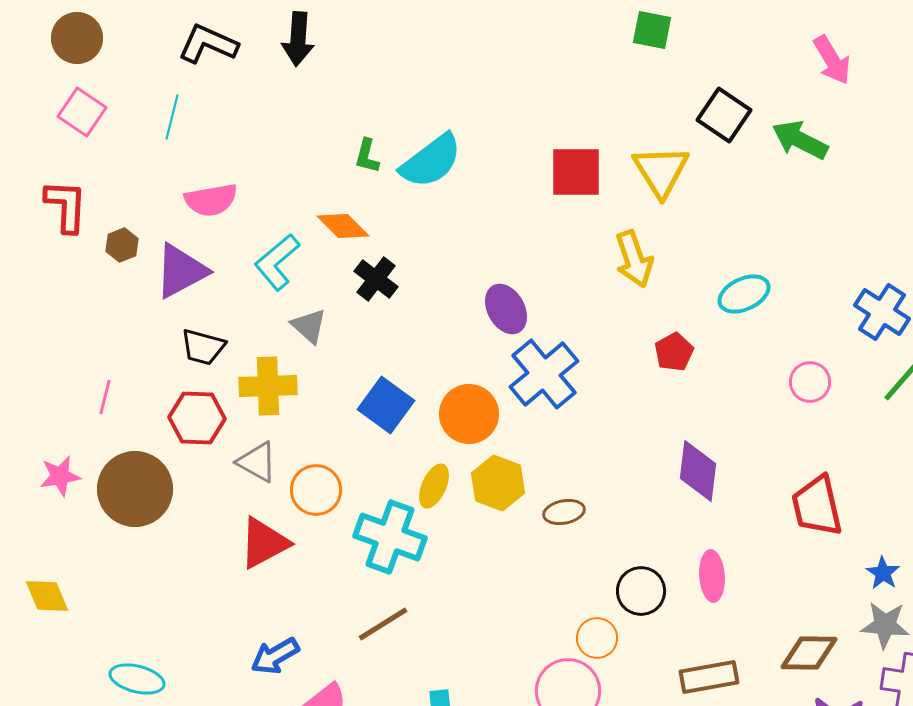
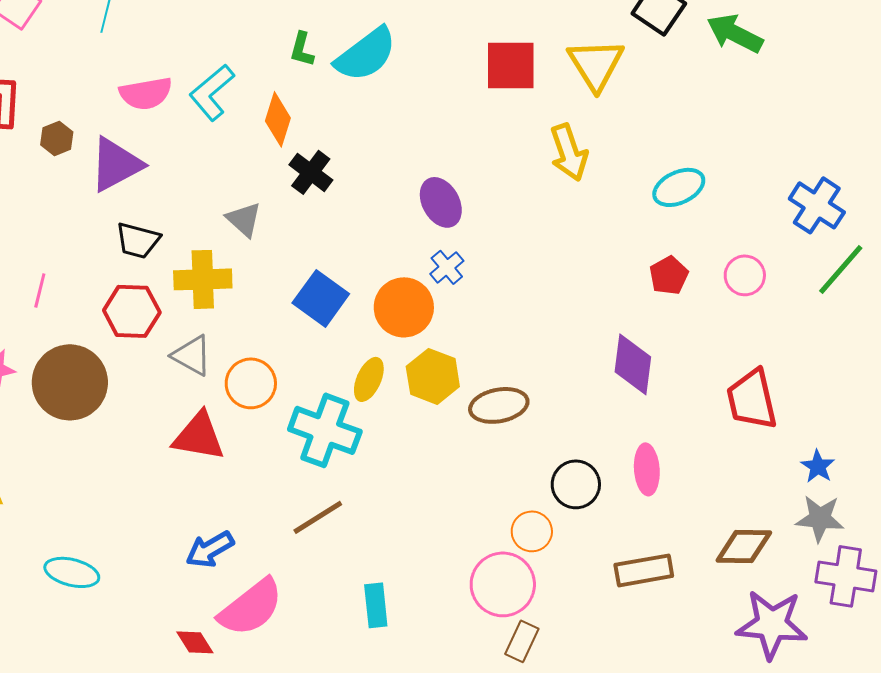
orange diamond: (343, 226) -> (278, 119), turned 62
cyan L-shape: (277, 262) -> (212, 92), moved
red pentagon: (674, 352) -> (669, 275), moved
blue cross: (544, 374) -> (447, 267), moved, size x0.5
brown ellipse: (564, 512) -> (499, 405), size x1.4
red triangle: (264, 543) -> (199, 436), turned 38

